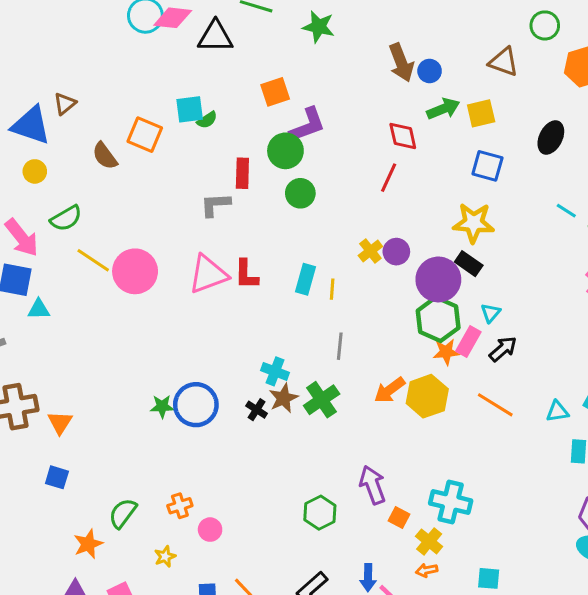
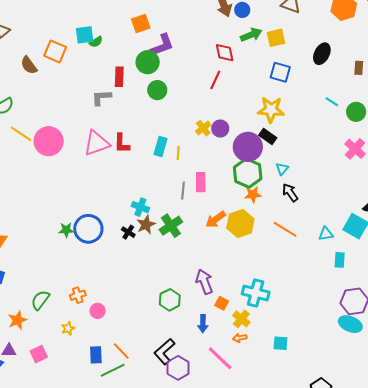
pink rectangle: (468, 342) -> (201, 182), moved, turned -30
black arrow: (503, 349) -> (290, 193), turned -84
blue arrow: (368, 578) -> (203, 324), moved

